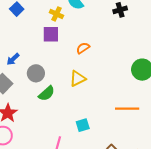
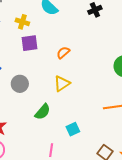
yellow cross: (56, 14) -> (22, 22), moved
green semicircle: (47, 93) -> (43, 112), moved

